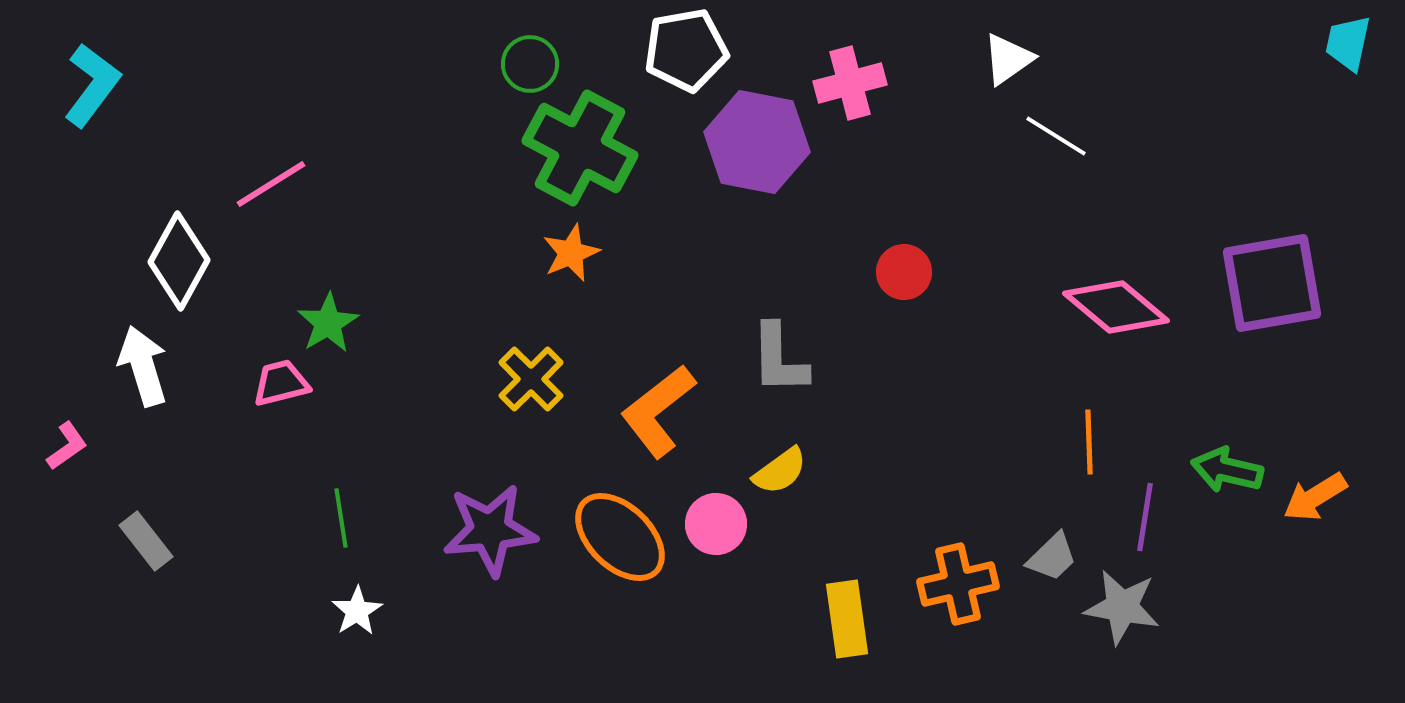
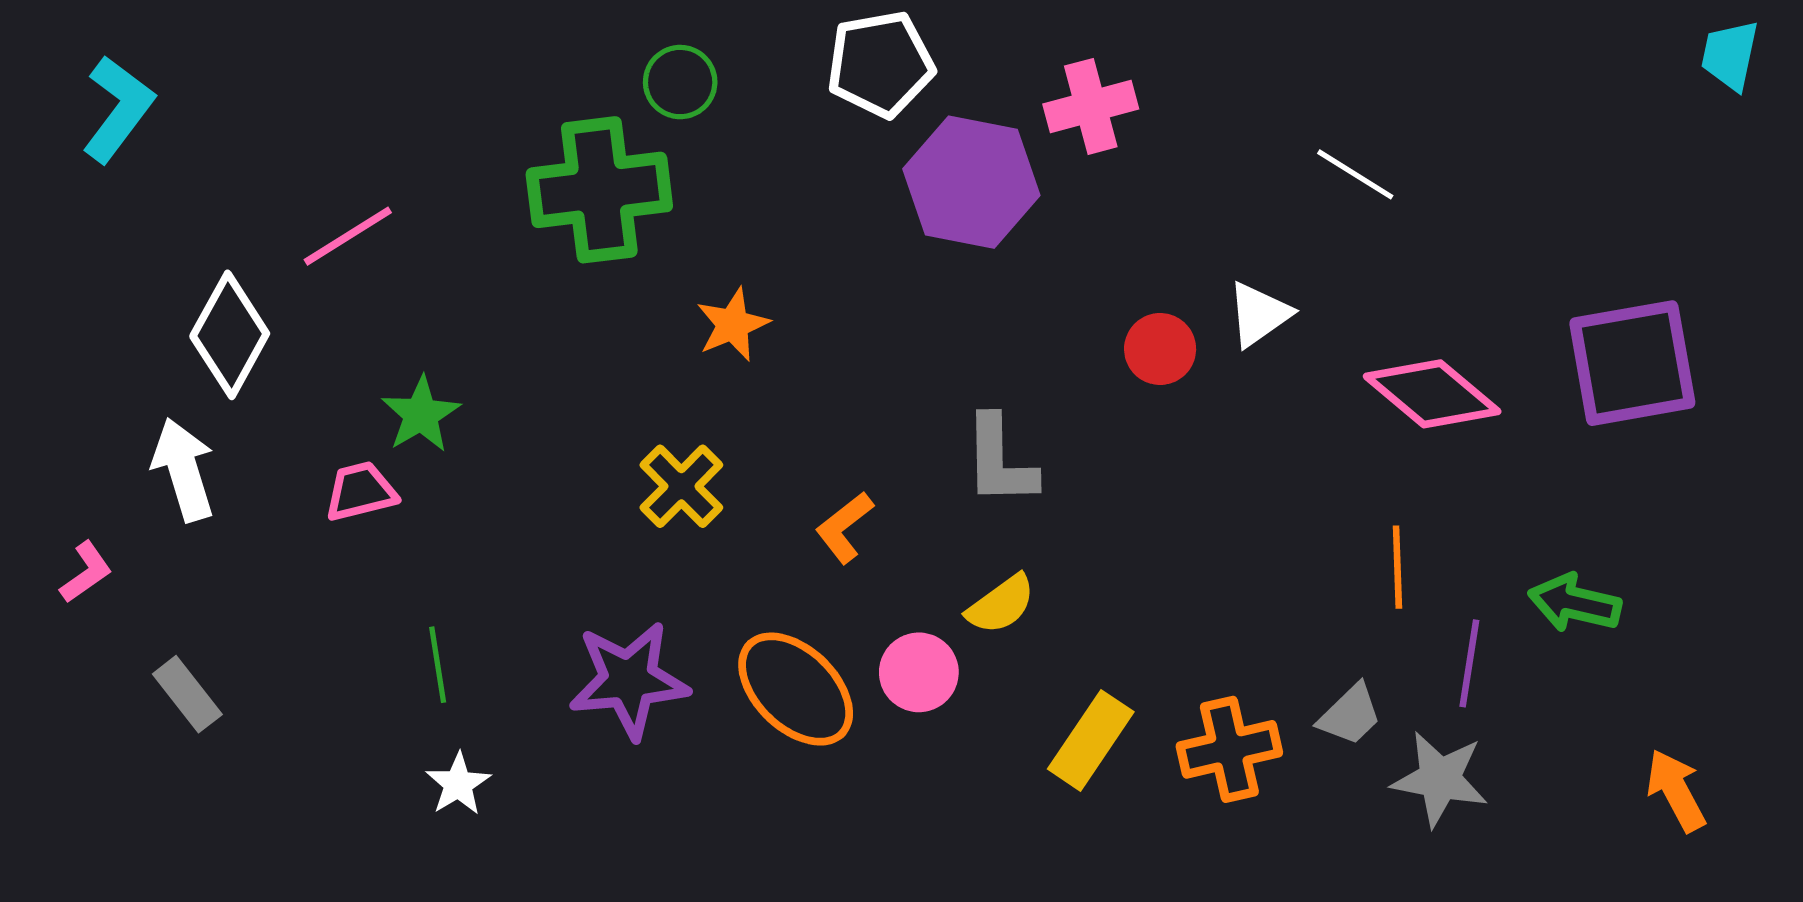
white triangle: (1008, 59) -> (1259, 314), moved
green cross: (580, 148) -> (599, 190), moved, turned -35
orange L-shape: (658, 411) -> (844, 527), size x0.6
orange arrow: (1315, 497) -> (1676, 790), moved, turned 94
yellow rectangle: (847, 619) -> (1091, 740), moved, turned 42

